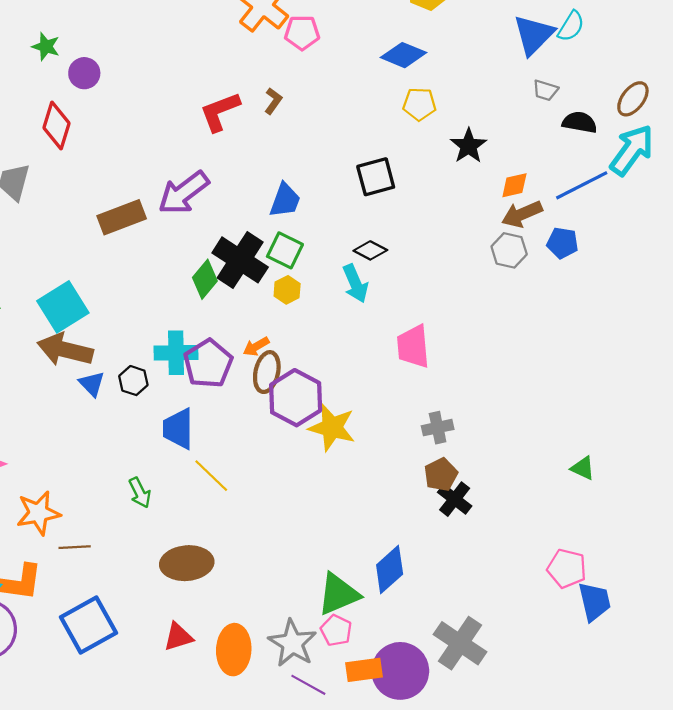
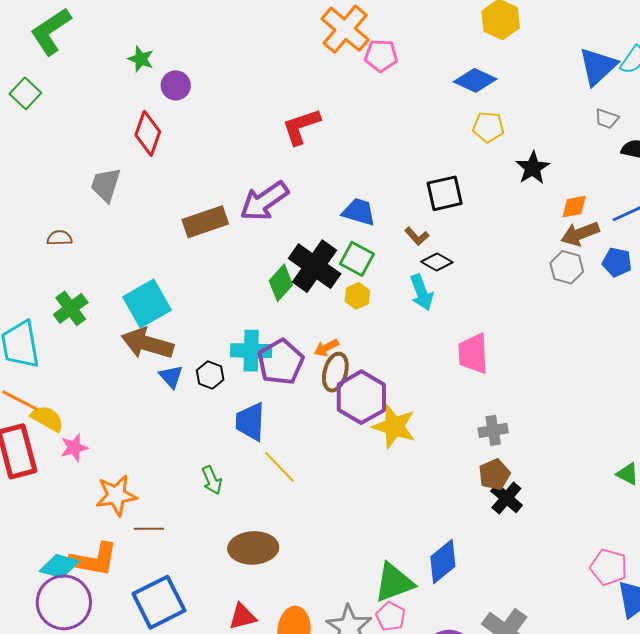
brown L-shape: (273, 101) -> (417, 236), moved, turned 100
blue trapezoid: (285, 200) -> (359, 212), turned -96

